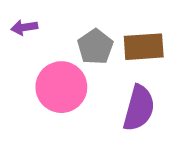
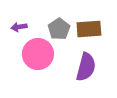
purple arrow: (24, 27) -> (19, 27), moved

